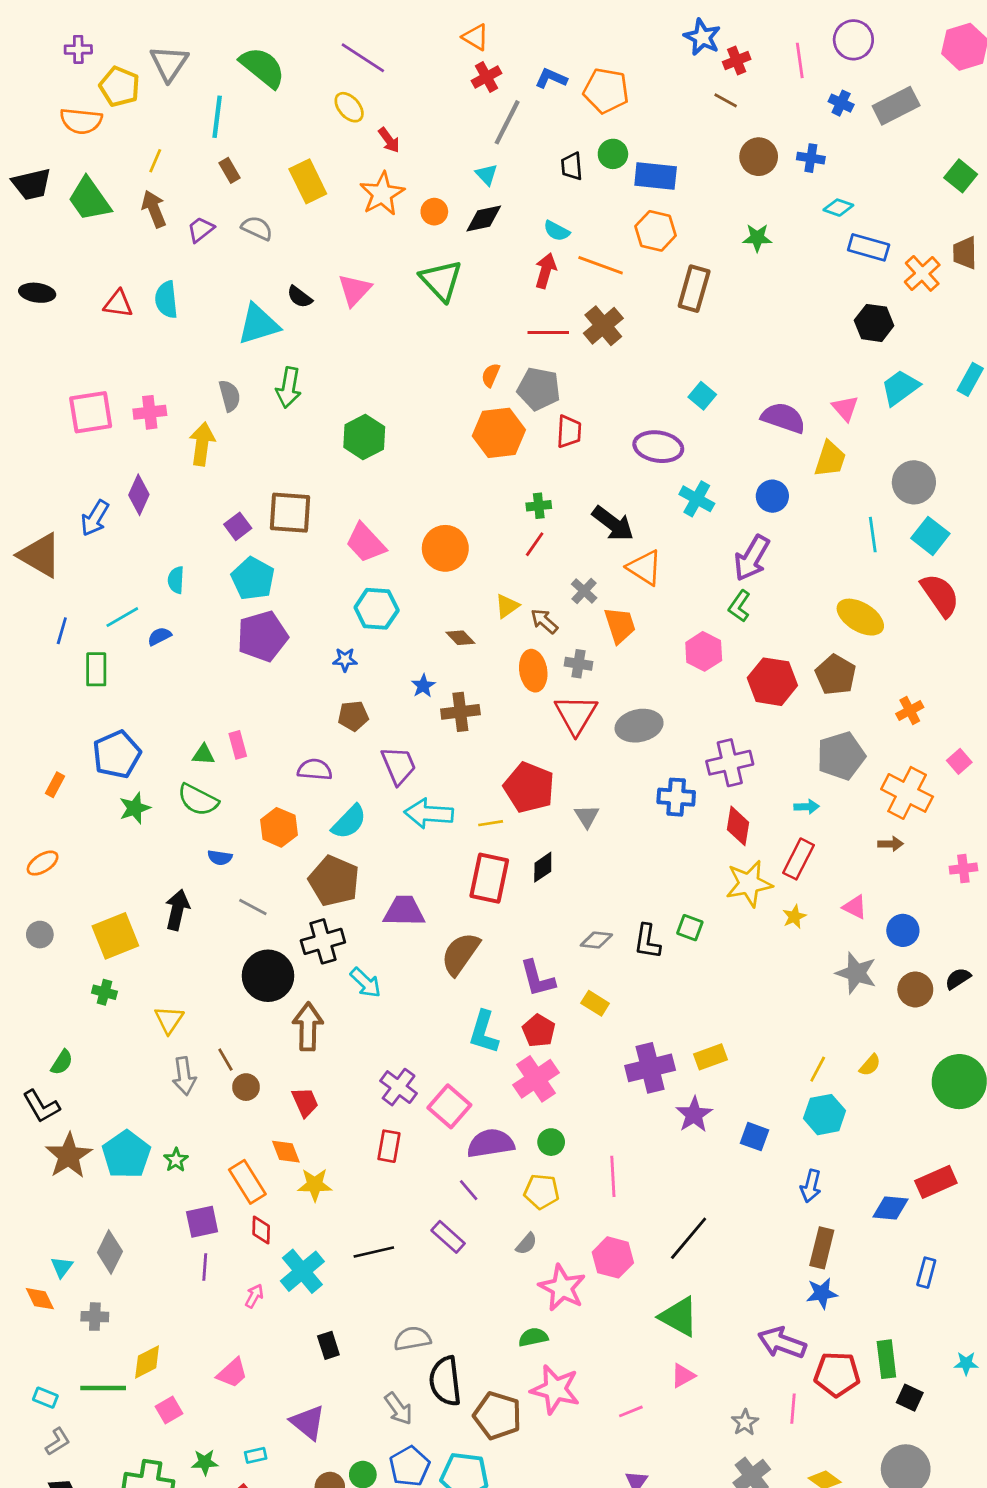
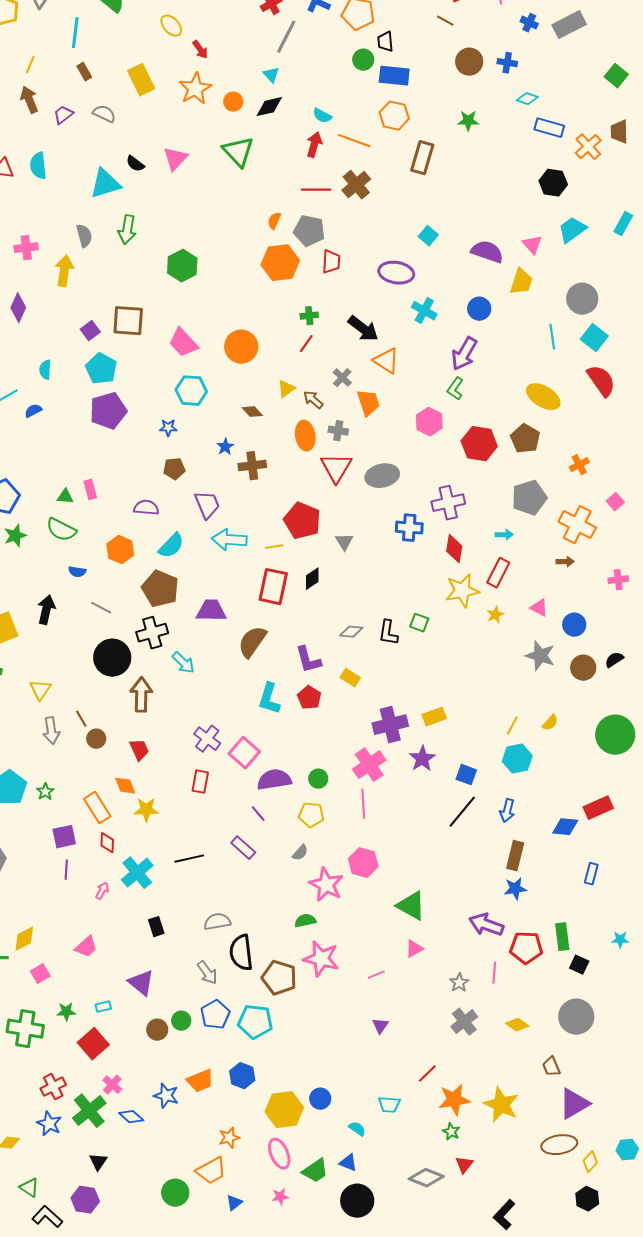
black trapezoid: (572, 166) -> (385, 42), moved
pink cross: (536, 1079) -> (369, 765), moved
black line: (689, 1238) -> (462, 812), moved

